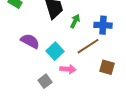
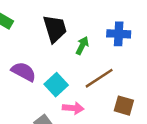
blue cross: (103, 25) -> (119, 34), moved

